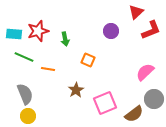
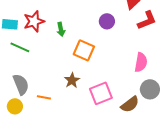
orange square: (88, 60) -> (84, 50), size x1.5
orange line: (48, 69) -> (44, 97), moved
pink semicircle: (145, 72) -> (141, 62), turned 144
yellow circle: (28, 116) -> (15, 106), moved

